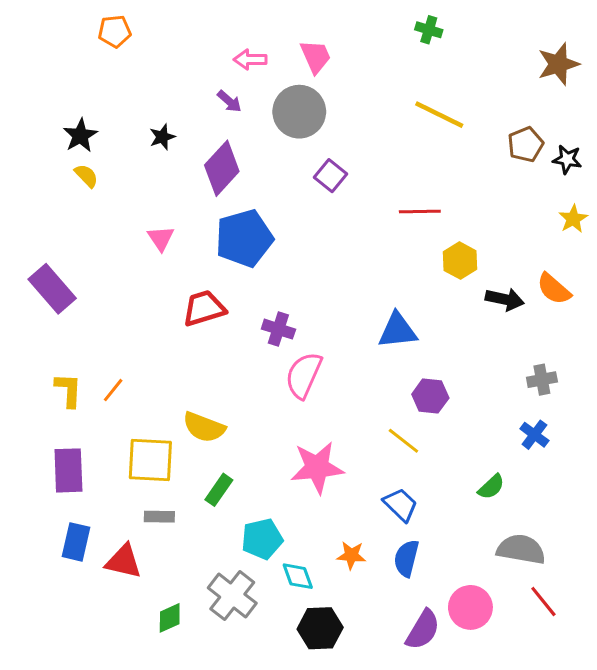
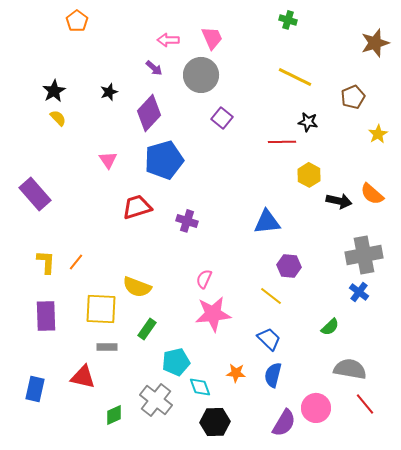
orange pentagon: (115, 31) -> (77, 21), turned -30
black star: (567, 159) -> (308, 122), moved
yellow star: (573, 219) -> (378, 134), moved
pink semicircle: (304, 375) -> (204, 279), moved, size x0.6
gray cross: (542, 380) -> (364, 255), size x1.8
blue rectangle: (76, 542) -> (35, 389), moved

